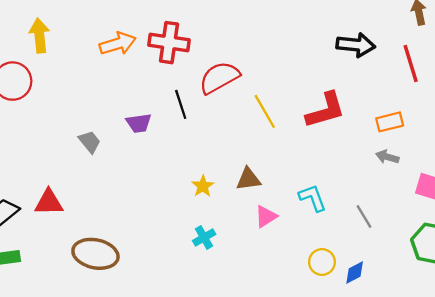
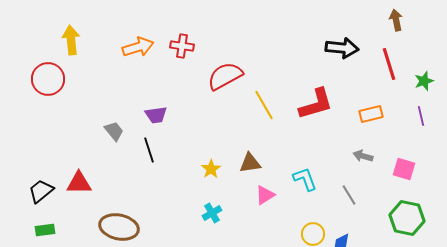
red cross: (169, 43) -> (182, 46), size x0.7
black line: (181, 104) -> (149, 150), moved
gray arrow: (387, 157) -> (363, 156), moved

